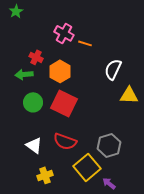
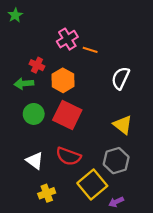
pink cross: (64, 33) -> (67, 39), turned 30
yellow triangle: (129, 95) -> (123, 125), moved, turned 36
purple arrow: (109, 183) -> (116, 202), turned -64

